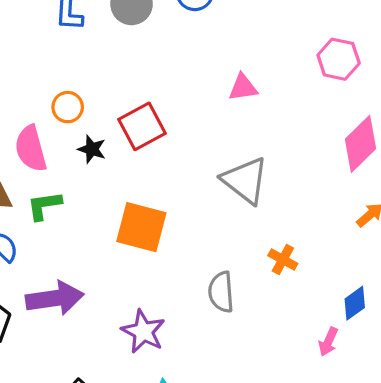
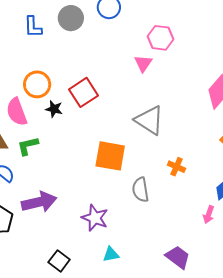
pink hexagon: (339, 59) -> (160, 38), moved
pink triangle: (243, 87) -> (143, 63), turned -42
orange circle: (68, 107) -> (37, 84), size x1.4
orange square: (141, 227) -> (110, 156), moved

